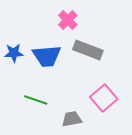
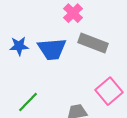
green line: (36, 100) -> (28, 102), moved, turned -65

